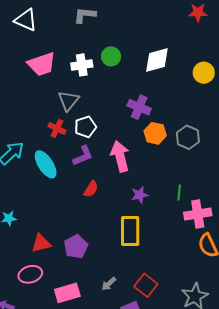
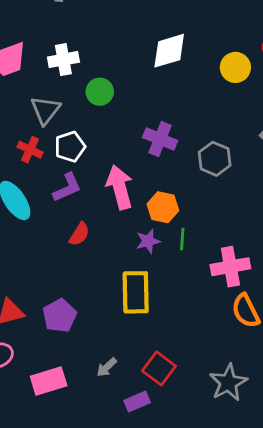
green circle: (111, 56) -> (100, 92), moved
purple cross: (139, 107) -> (160, 139), moved
orange hexagon: (155, 133) -> (163, 207), moved
green line: (179, 193) -> (182, 239), moved

